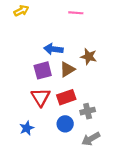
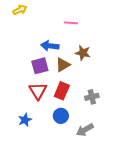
pink line: (76, 13) -> (71, 23), moved
red rectangle: (66, 97) -> (62, 91), turned -48
gray cross: (88, 111) -> (92, 97), moved

